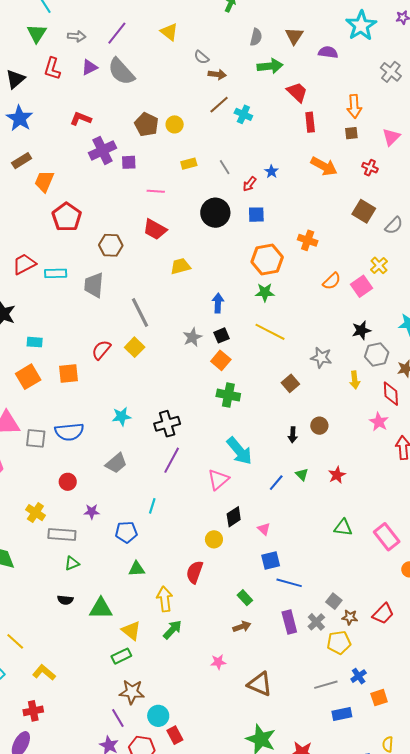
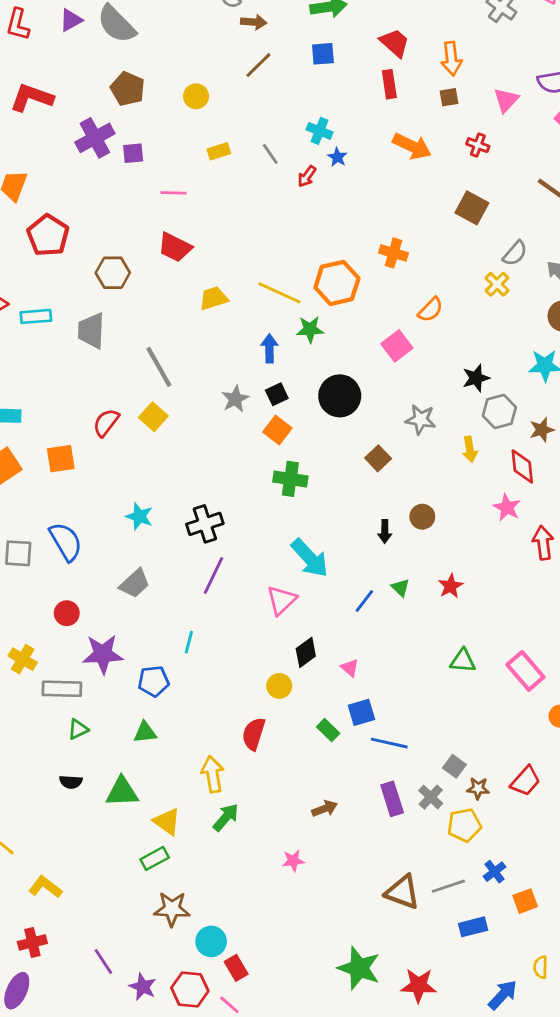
red trapezoid: (297, 92) -> (395, 43), moved
cyan cross: (243, 114) -> (319, 131), moved
red L-shape: (81, 119) -> (32, 98), moved, size x1.4
brown pentagon: (146, 124) -> (128, 89), moved
black circle: (215, 213) -> (340, 396), moved
blue square: (256, 215) -> (323, 54), moved
gray semicircle: (394, 225) -> (515, 253), moved
pink square: (361, 286) -> (397, 346), moved
green star: (265, 292) -> (310, 329), moved
yellow line: (270, 332) -> (280, 293), moved
cyan star: (122, 416) -> (139, 516), turned 30
blue semicircle: (69, 432) -> (66, 542), turned -112
purple star: (92, 512) -> (103, 654), size x1.8
green triangle: (137, 569) -> (145, 732), moved
green rectangle: (245, 598) -> (328, 730), moved
brown triangle: (260, 684) -> (402, 892), moved
purple line: (118, 718) -> (103, 961), moved

